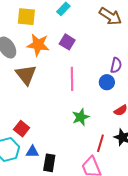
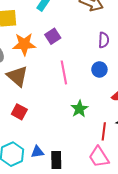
purple square: (67, 42) -> (53, 36), turned 35
purple semicircle: (116, 65) -> (104, 40), moved
red square: (22, 129) -> (19, 112), moved

